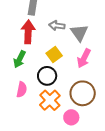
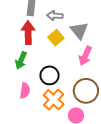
gray arrow: (57, 26) -> (55, 16), moved
yellow square: (54, 54) -> (56, 38), moved

